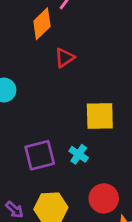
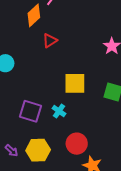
purple square: (40, 155) -> (31, 111), turned 30

